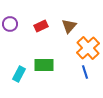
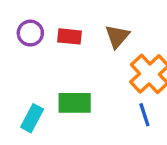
purple circle: (10, 24) -> (30, 33), moved
red rectangle: (41, 26) -> (70, 36), turned 32

